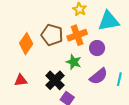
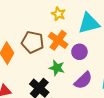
orange cross: (77, 35) -> (58, 40), turned -30

